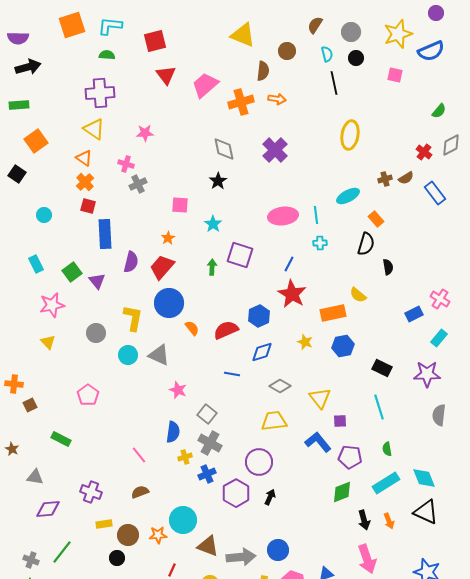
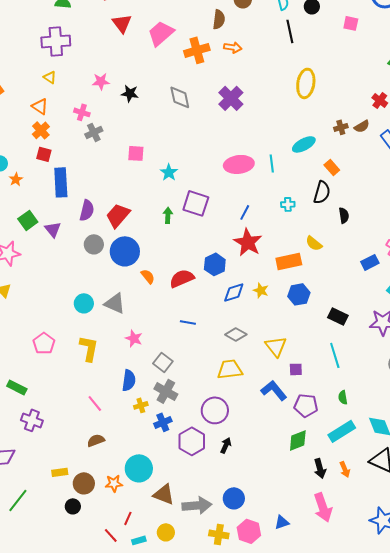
yellow triangle: (94, 129) -> (50, 77), size x0.6
black star: (218, 181) -> (130, 93), moved, turned -30
orange star: (168, 238) -> (16, 179), moved
cyan cross: (320, 243) -> (288, 204), moved
yellow L-shape: (133, 318) -> (89, 348), moved
gray circle: (96, 333) -> (94, 244), moved
blue diamond: (262, 352) -> (234, 292), moved
purple cross: (91, 492) -> (32, 420), moved

